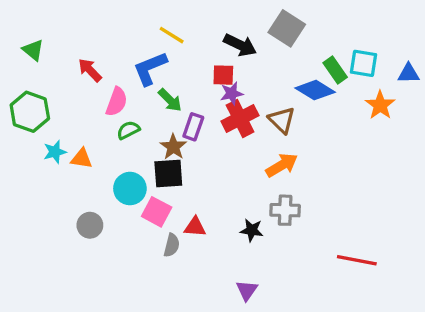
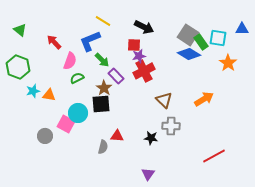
gray square: (287, 28) -> (188, 35), moved
blue triangle: (409, 73) -> (242, 29), moved
brown triangle: (282, 120) -> (164, 100), moved
purple rectangle: (193, 127) -> (116, 76), turned -63
orange arrow: (282, 165) -> (204, 99), moved
pink square: (157, 212) -> (66, 124), moved
gray circle: (90, 225) -> (45, 136), moved
red line: (357, 260) -> (214, 156), turned -40

